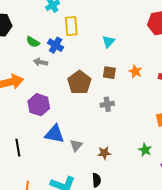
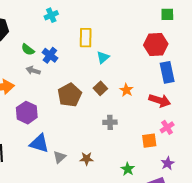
yellow rectangle: (71, 26) -> (86, 38), moved
brown square: (109, 73) -> (100, 88), turned 32
gray cross: (107, 104) -> (110, 122), moved
brown star: (104, 153) -> (87, 159), moved

